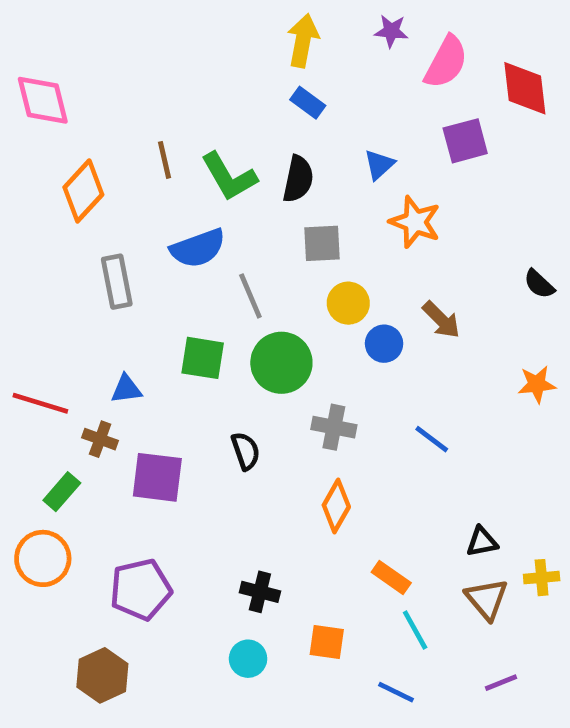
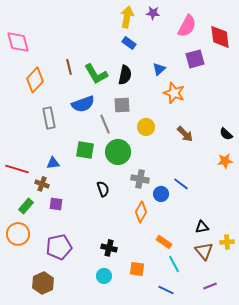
purple star: (391, 31) -> (153, 13), moved
gray square: (322, 243) -> (122, 105), moved
black semicircle: (539, 284) -> (226, 134), moved
blue circle: (384, 344) -> (161, 194), moved
purple square: (157, 477) -> (56, 204), moved, size x0.6

